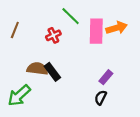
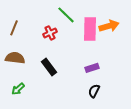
brown semicircle: (37, 69) -> (15, 58), moved
purple rectangle: (106, 77) -> (92, 68), moved, turned 32
green arrow: (19, 95) -> (18, 89), size x0.6

